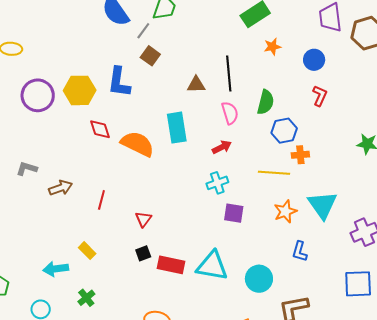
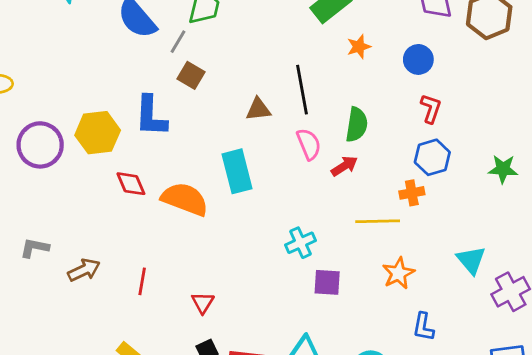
blue hexagon: (284, 131) -> (432, 157), moved
red arrow: (222, 147) -> (344, 166), moved
cyan triangle: (322, 205) -> (471, 260), moved, size x0.7

